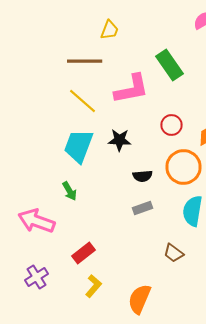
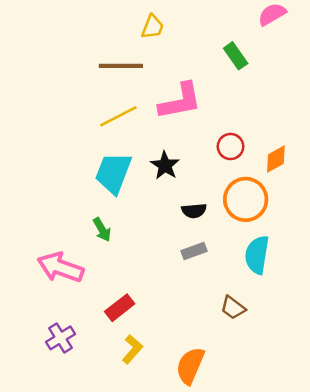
green rectangle: (170, 65) -> (236, 56), moved, size x0.7
yellow line: (82, 101) -> (118, 116), turned -68
black star: (120, 140) -> (165, 165), turned 30

